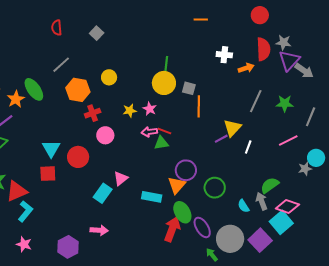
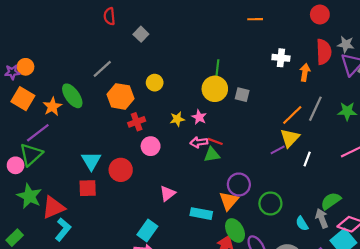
red semicircle: (57, 28) -> (109, 16), moved
orange arrow: (246, 68) -> (305, 72), turned -63
orange line: (199, 106) -> (292, 115), moved, turned 45
cyan rectangle: (103, 193) -> (147, 230), moved

